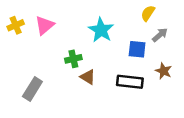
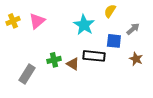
yellow semicircle: (148, 13) -> (110, 11), moved
green cross: (73, 59) -> (54, 60), moved
black rectangle: (130, 82) -> (94, 56), moved

